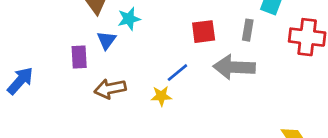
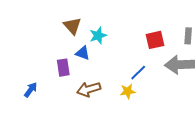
blue triangle: (106, 40) -> (83, 53), turned -42
blue arrow: (20, 81) -> (31, 90), moved, size x0.7

